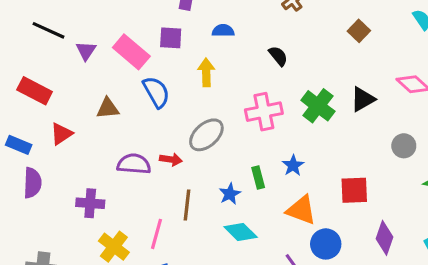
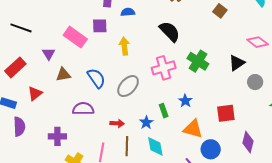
blue semicircle: (223, 31) -> (128, 12), moved
purple triangle: (86, 51) -> (49, 54), moved
black semicircle: (278, 56) -> (170, 31), size x1.6
red rectangle: (35, 91) -> (15, 67), turned -65
blue semicircle: (156, 92) -> (96, 78), moved
black triangle: (363, 99) -> (237, 63), moved
red arrow: (171, 159) -> (117, 123), moved
brown line: (187, 205) -> (127, 146), moved
cyan diamond: (241, 232) -> (155, 146), turned 40

